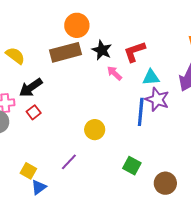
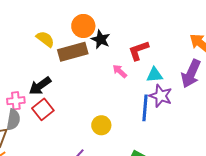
black star: (102, 50) -> (101, 39), moved
yellow semicircle: (15, 56) -> (45, 39), moved
red square: (34, 112) -> (43, 109), size x1.5

